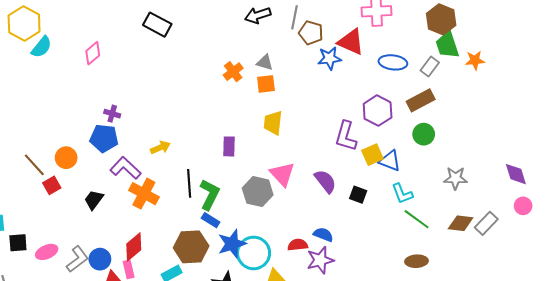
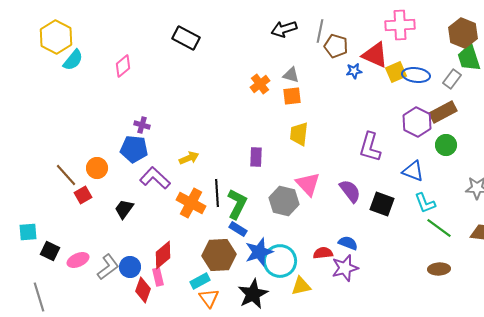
blue star: (329, 58) -> (354, 71), size x0.7
purple hexagon: (378, 111) -> (417, 122), moved
yellow square: (372, 155) -> (396, 72), moved
orange cross: (144, 194) -> (191, 203), moved
black square: (358, 195) -> (382, 204), size x1.4
black square: (18, 243) -> (50, 251), turned 30

